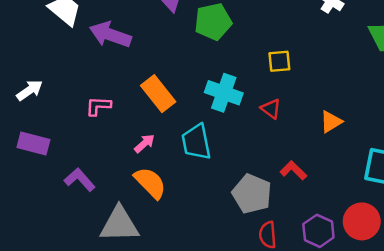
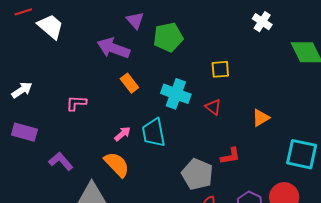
purple arrow: (110, 35) -> (113, 48), moved
orange rectangle: (158, 94) -> (129, 83), moved, size x0.7
pink arrow: (144, 143) -> (122, 134), moved
red L-shape: (293, 170) -> (230, 156), turned 125

